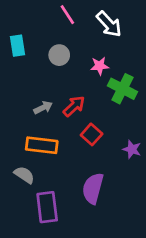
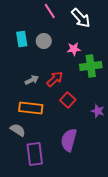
cyan rectangle: (17, 46) -> (22, 39), moved
green cross: (122, 89) -> (91, 66), turned -35

